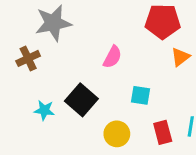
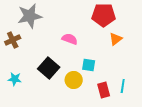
pink semicircle: (112, 57) -> (70, 39), turned -98
cyan star: (44, 110) -> (15, 79), moved
yellow circle: (117, 134) -> (74, 80), moved

